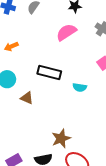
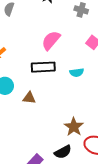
pink semicircle: (66, 32) -> (51, 40), moved

